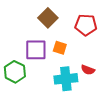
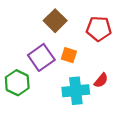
purple square: (36, 50) -> (41, 57), turned -35
red semicircle: (88, 70) -> (101, 80), turned -72

